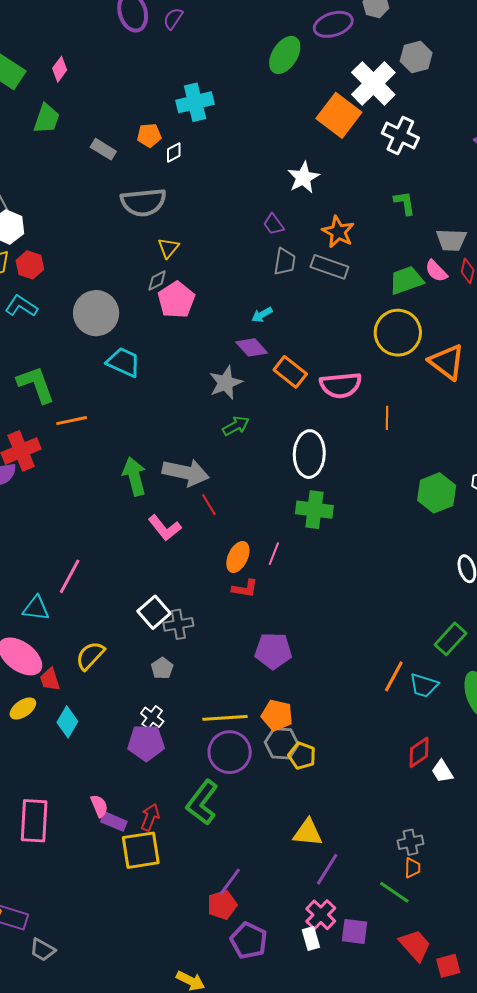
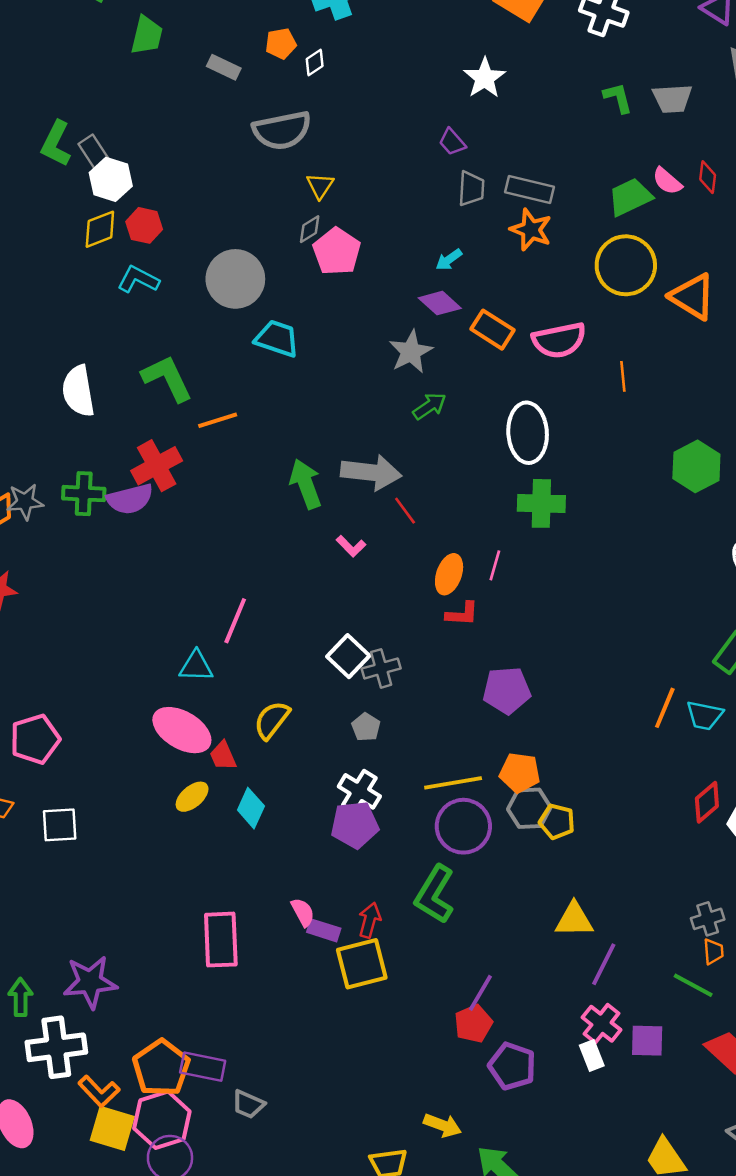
orange star: (338, 232) -> (531, 230), moved
gray trapezoid: (451, 240) -> (672, 99), moved
pink L-shape: (165, 528) -> (351, 546), size x0.7
white cross: (152, 717) -> (359, 791), size x1.4

